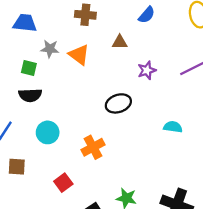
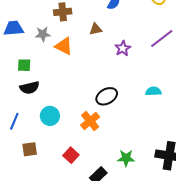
gray star: (50, 49) -> (43, 34), moved
black ellipse: (118, 103) -> (107, 96), moved

